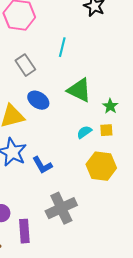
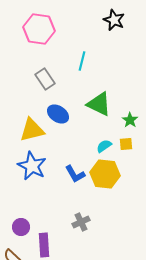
blue L-shape: (42, 165) -> (75, 174), moved
yellow hexagon: (101, 166) -> (105, 174), moved
gray cross: (61, 208) -> (81, 222), size x0.6

